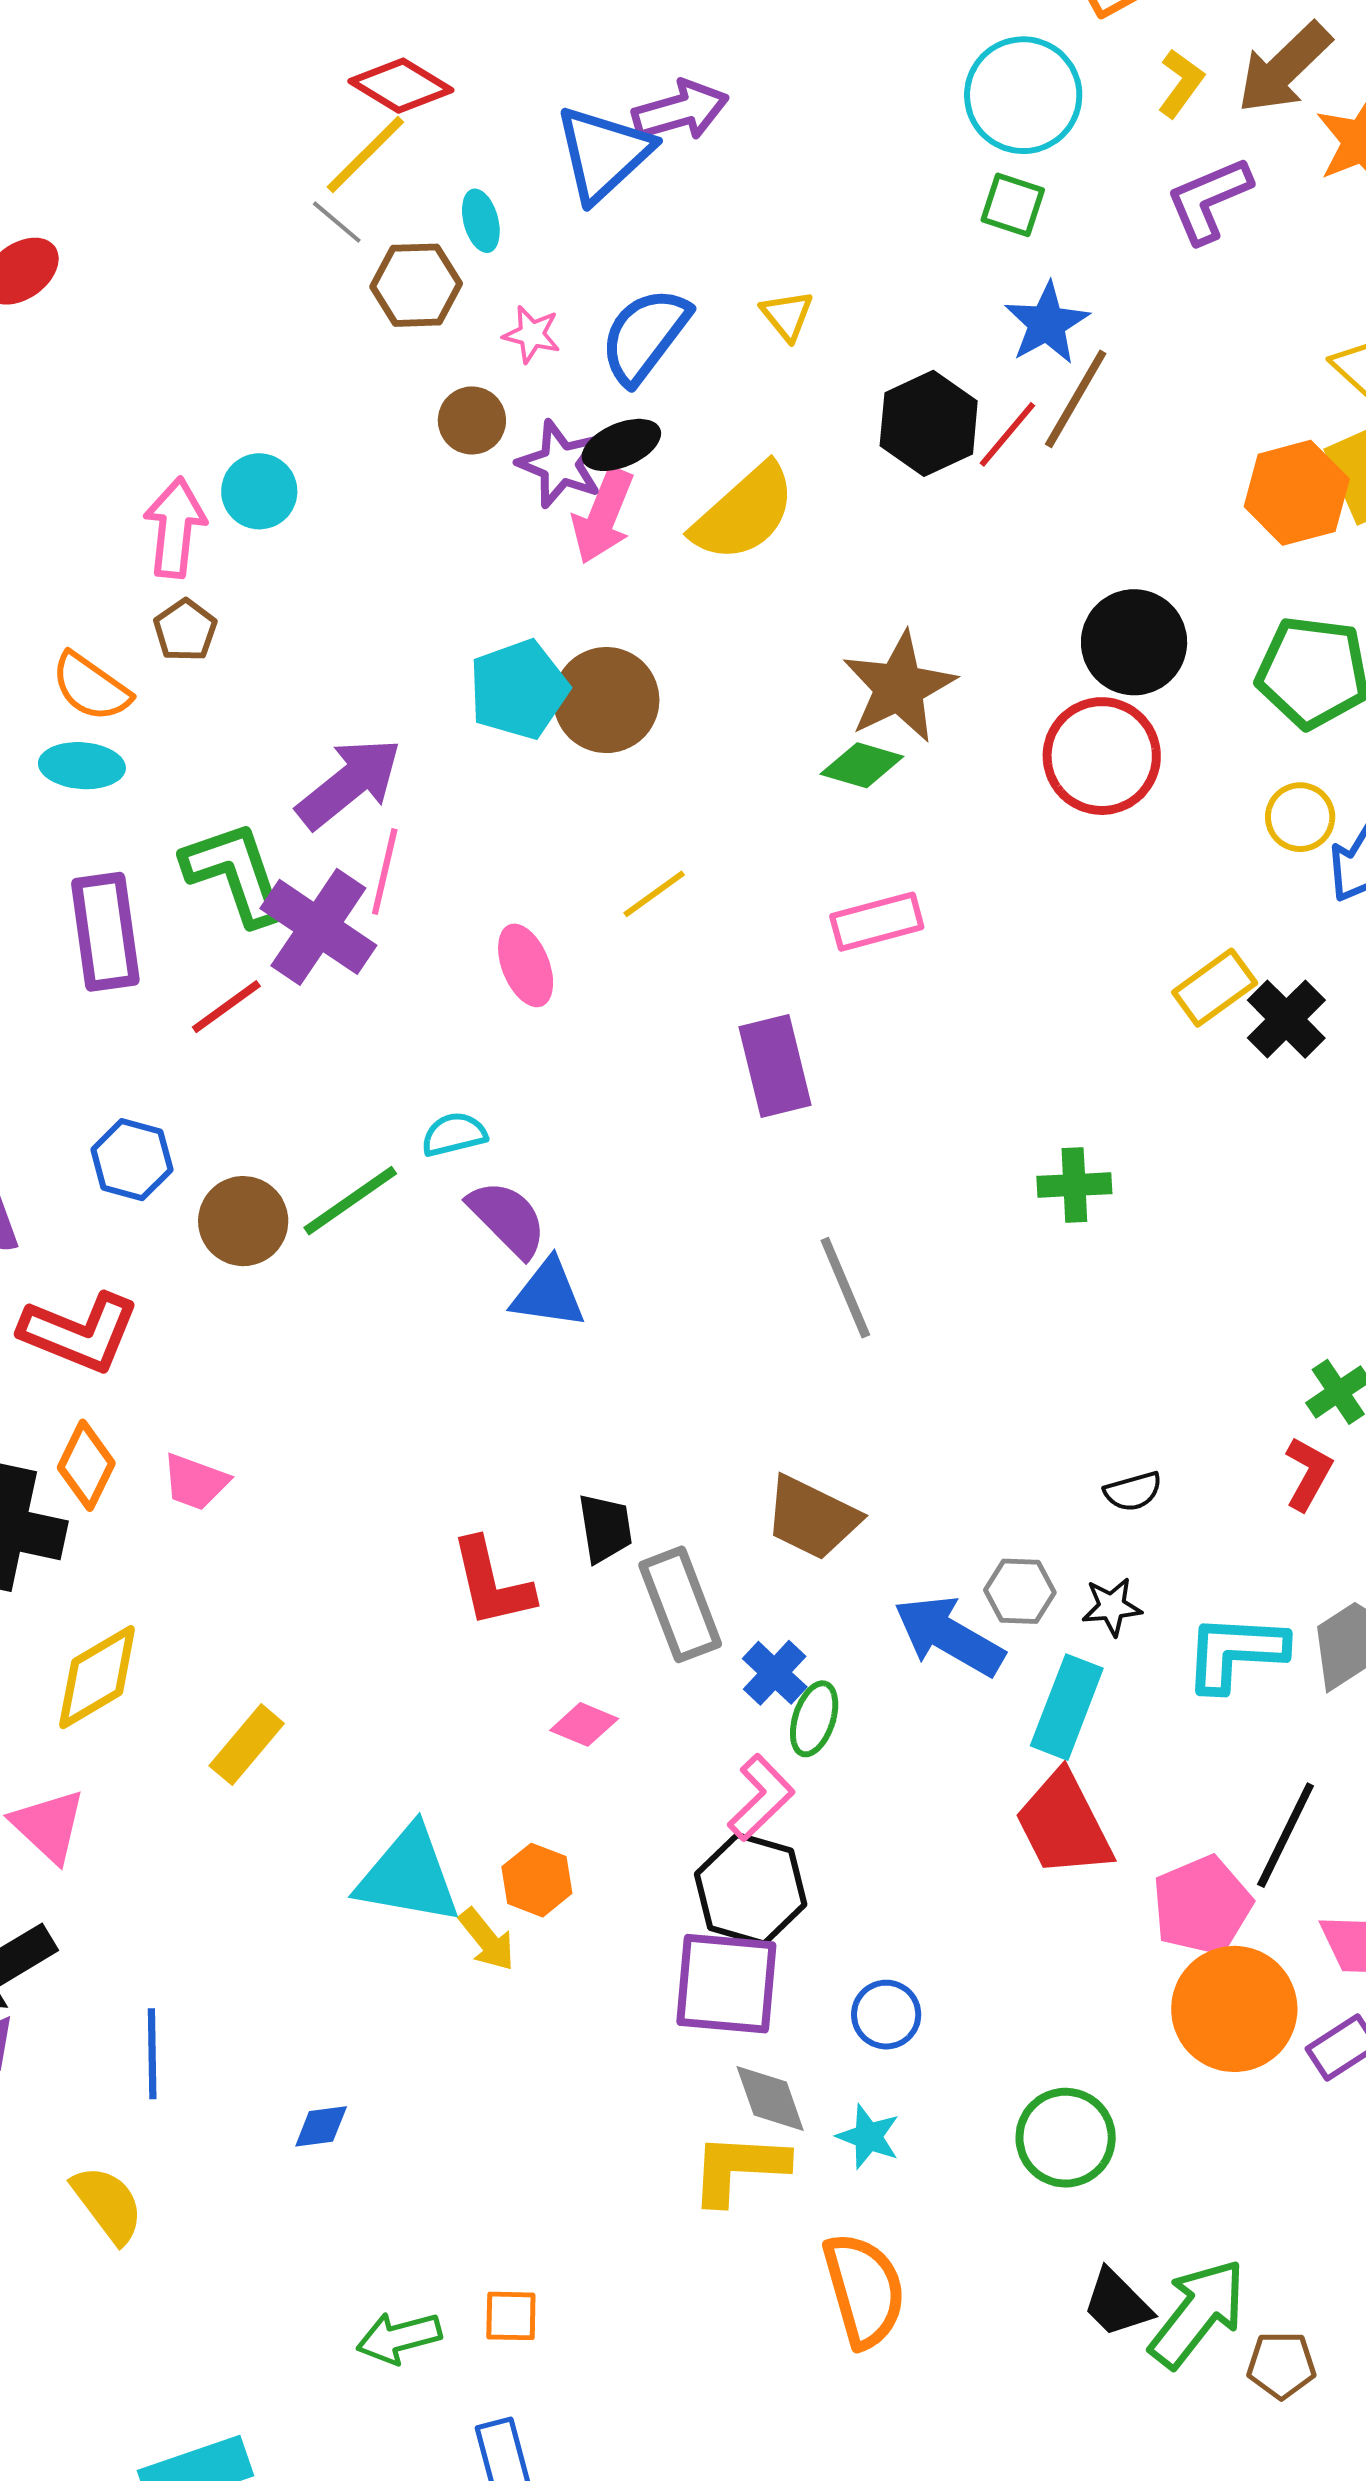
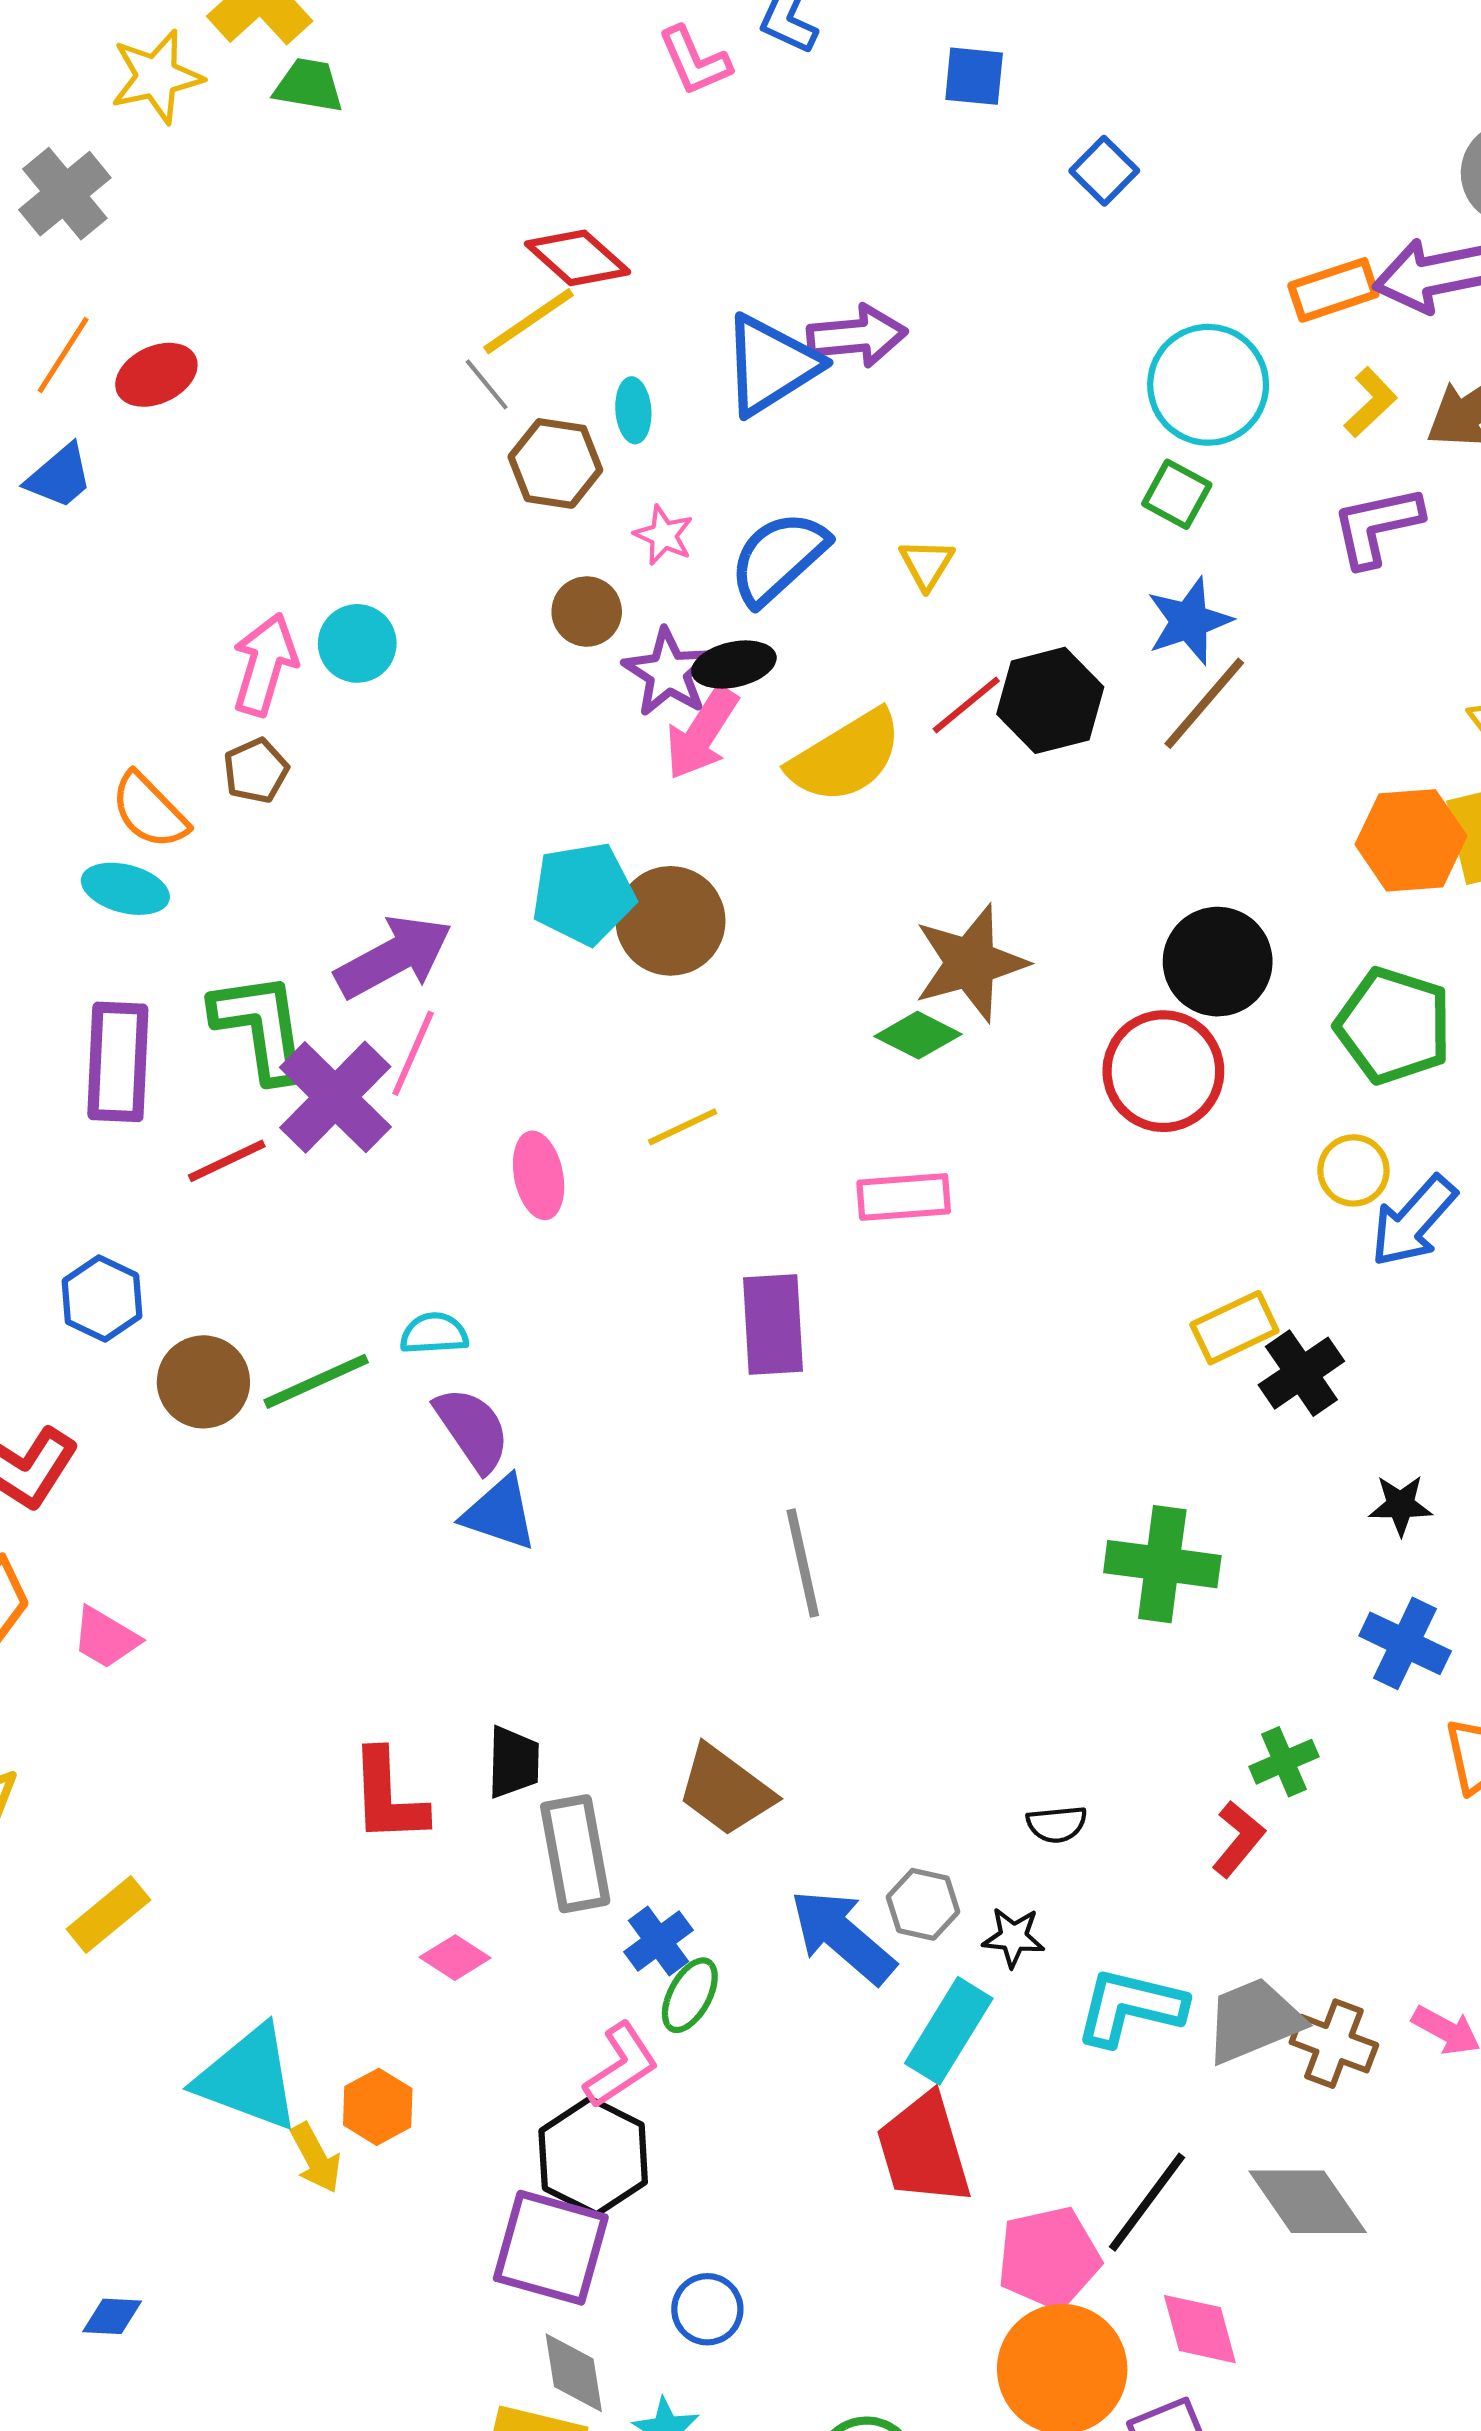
red line: (1007, 434) -> (966, 705), moved
green cross: (1074, 1185) -> (1162, 1564), moved, size x1.5

